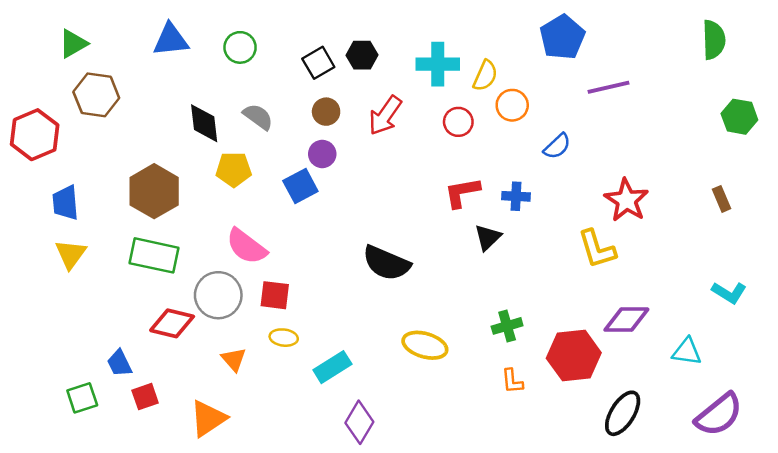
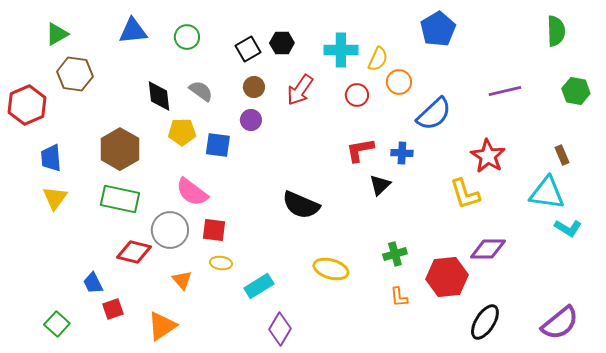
purple line: (608, 87) -> (505, 91), moved
blue semicircle: (557, 146) -> (434, 114), size x1.6
blue square: (300, 186) -> (218, 145), moved, turned 36
cyan triangle: (687, 352) -> (547, 193), moved, size x1.5
green square: (82, 398) -> (57, 324), moved, turned -30

